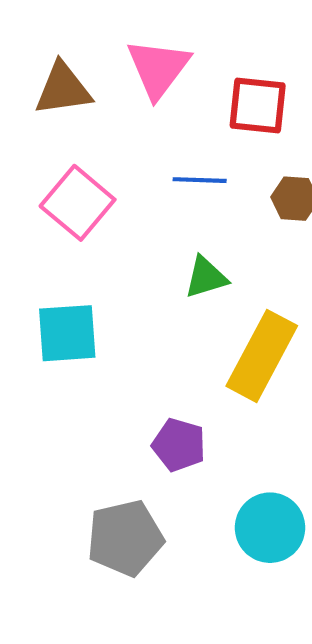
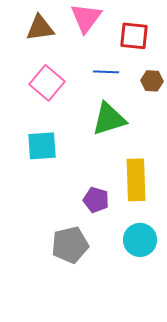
green triangle: (206, 277) -> (109, 119), size x1.6
yellow rectangle: (262, 356) -> (136, 180), moved, turned -30

